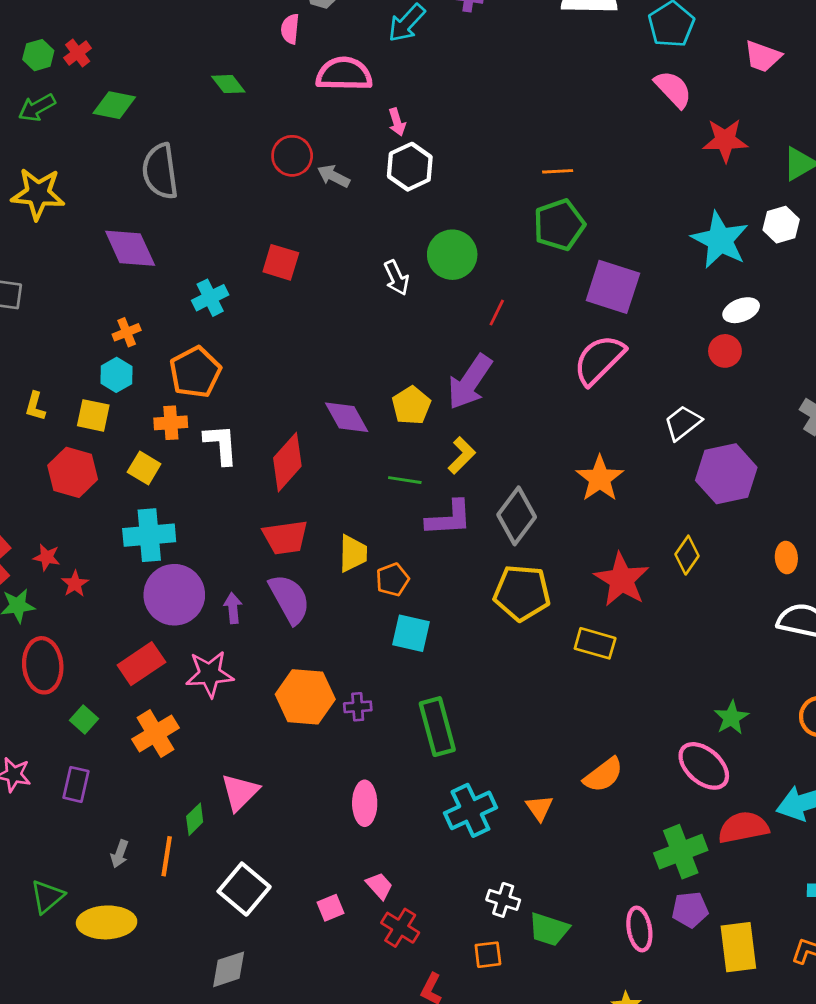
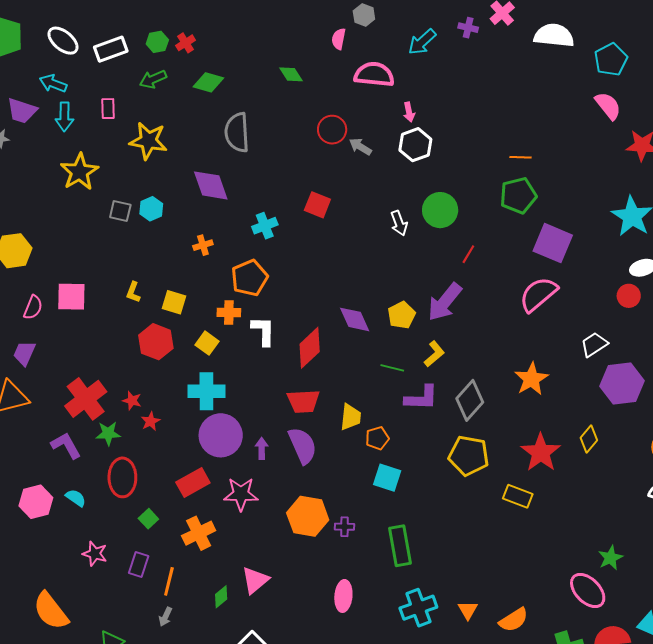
cyan hexagon: (116, 375) -> (151, 209), moved
orange semicircle: (603, 775) -> (514, 620), moved
orange line: (167, 856) -> (169, 581), moved

